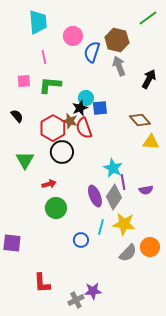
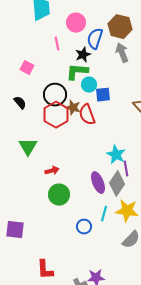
pink line: (44, 57) -> (57, 44), moved
pink square: (24, 81) -> (27, 68), turned 32
green L-shape: (50, 85) -> (77, 72), moved
black star: (80, 108) -> (83, 55), moved
black circle: (62, 152) -> (55, 95), moved

